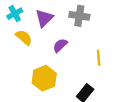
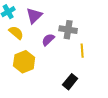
gray cross: (79, 16) -> (68, 30), moved
yellow hexagon: (44, 78) -> (24, 62), moved

